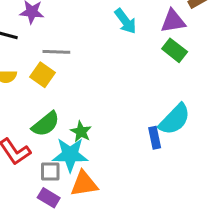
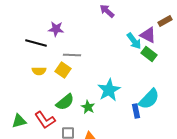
cyan arrow: (125, 21) -> (134, 41), moved
purple triangle: (173, 21) -> (148, 35), turned 36
cyan star: (70, 155) -> (109, 90), moved, turned -30

